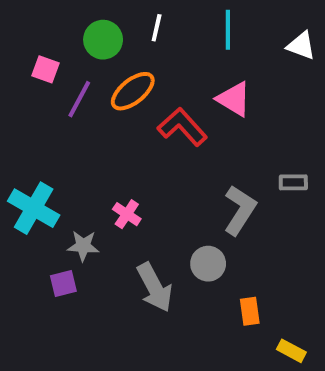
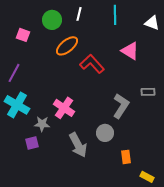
purple line: (79, 99) -> (14, 73), moved
pink triangle: (234, 99) -> (130, 51), moved
pink cross: (127, 214) -> (64, 108), size x1.5

